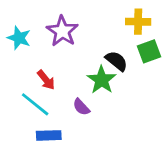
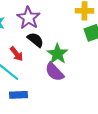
black semicircle: (116, 61) -> (35, 40), moved
purple semicircle: (81, 107) -> (54, 72), moved, size x1.5

